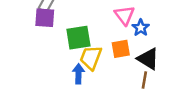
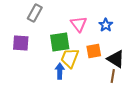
pink triangle: (125, 15) -> (79, 24), moved
purple square: (45, 18) -> (21, 43), moved
blue star: (141, 28) -> (106, 25), moved

